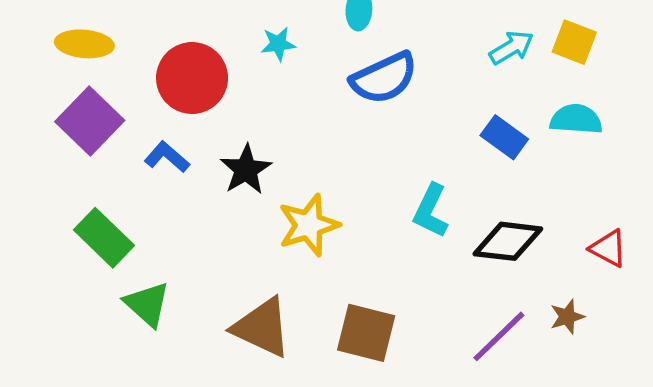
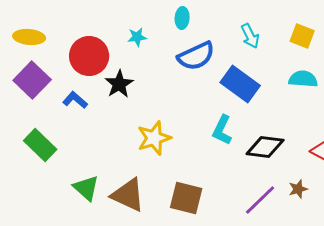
cyan arrow: (511, 47) -> (250, 36), moved, turned 95
blue rectangle: (504, 137) -> (240, 84), moved, size x1.5
black star: (246, 170) -> (119, 84), moved
green triangle: (147, 304) -> (86, 188), moved

